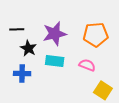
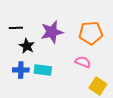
cyan rectangle: (55, 61) -> (43, 70), moved

